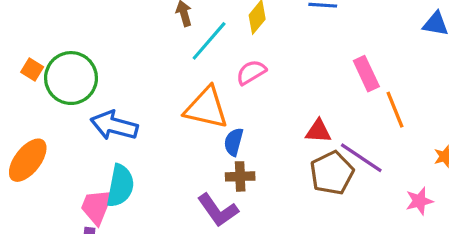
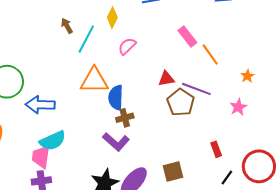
pink semicircle: (251, 72) -> (127, 46), moved
blue semicircle: (234, 142) -> (116, 98), size x1.4
cyan semicircle: (120, 186) -> (53, 141), turned 68

